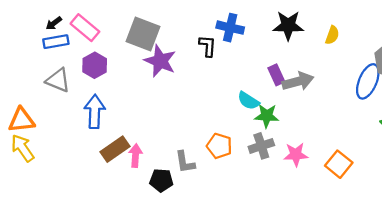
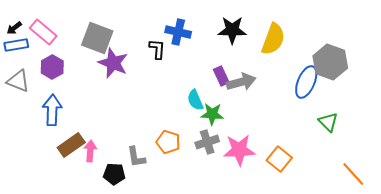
yellow semicircle: (332, 35) -> (273, 39), size x1.8
cyan semicircle: (248, 101) -> (195, 100), turned 35
pink star: (296, 155) -> (239, 150), size x1.4

